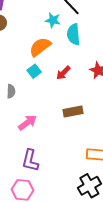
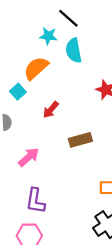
cyan square: (34, 71) -> (18, 92), moved
red arrow: (63, 73) -> (51, 110), moved

